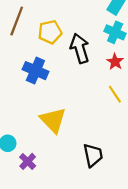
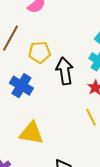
yellow triangle: (53, 120) -> (31, 133), turned -44

